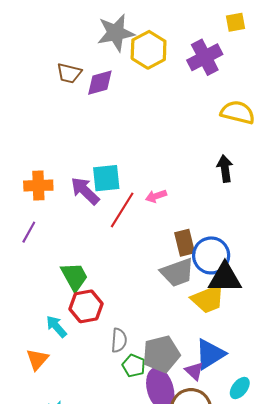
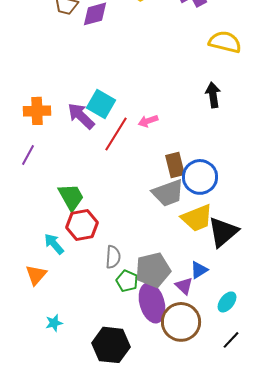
cyan square: (106, 178) -> (101, 104), turned 36
black triangle: (225, 278) -> (223, 232), moved, turned -40
blue triangle: (210, 354) -> (199, 270), size x0.6

